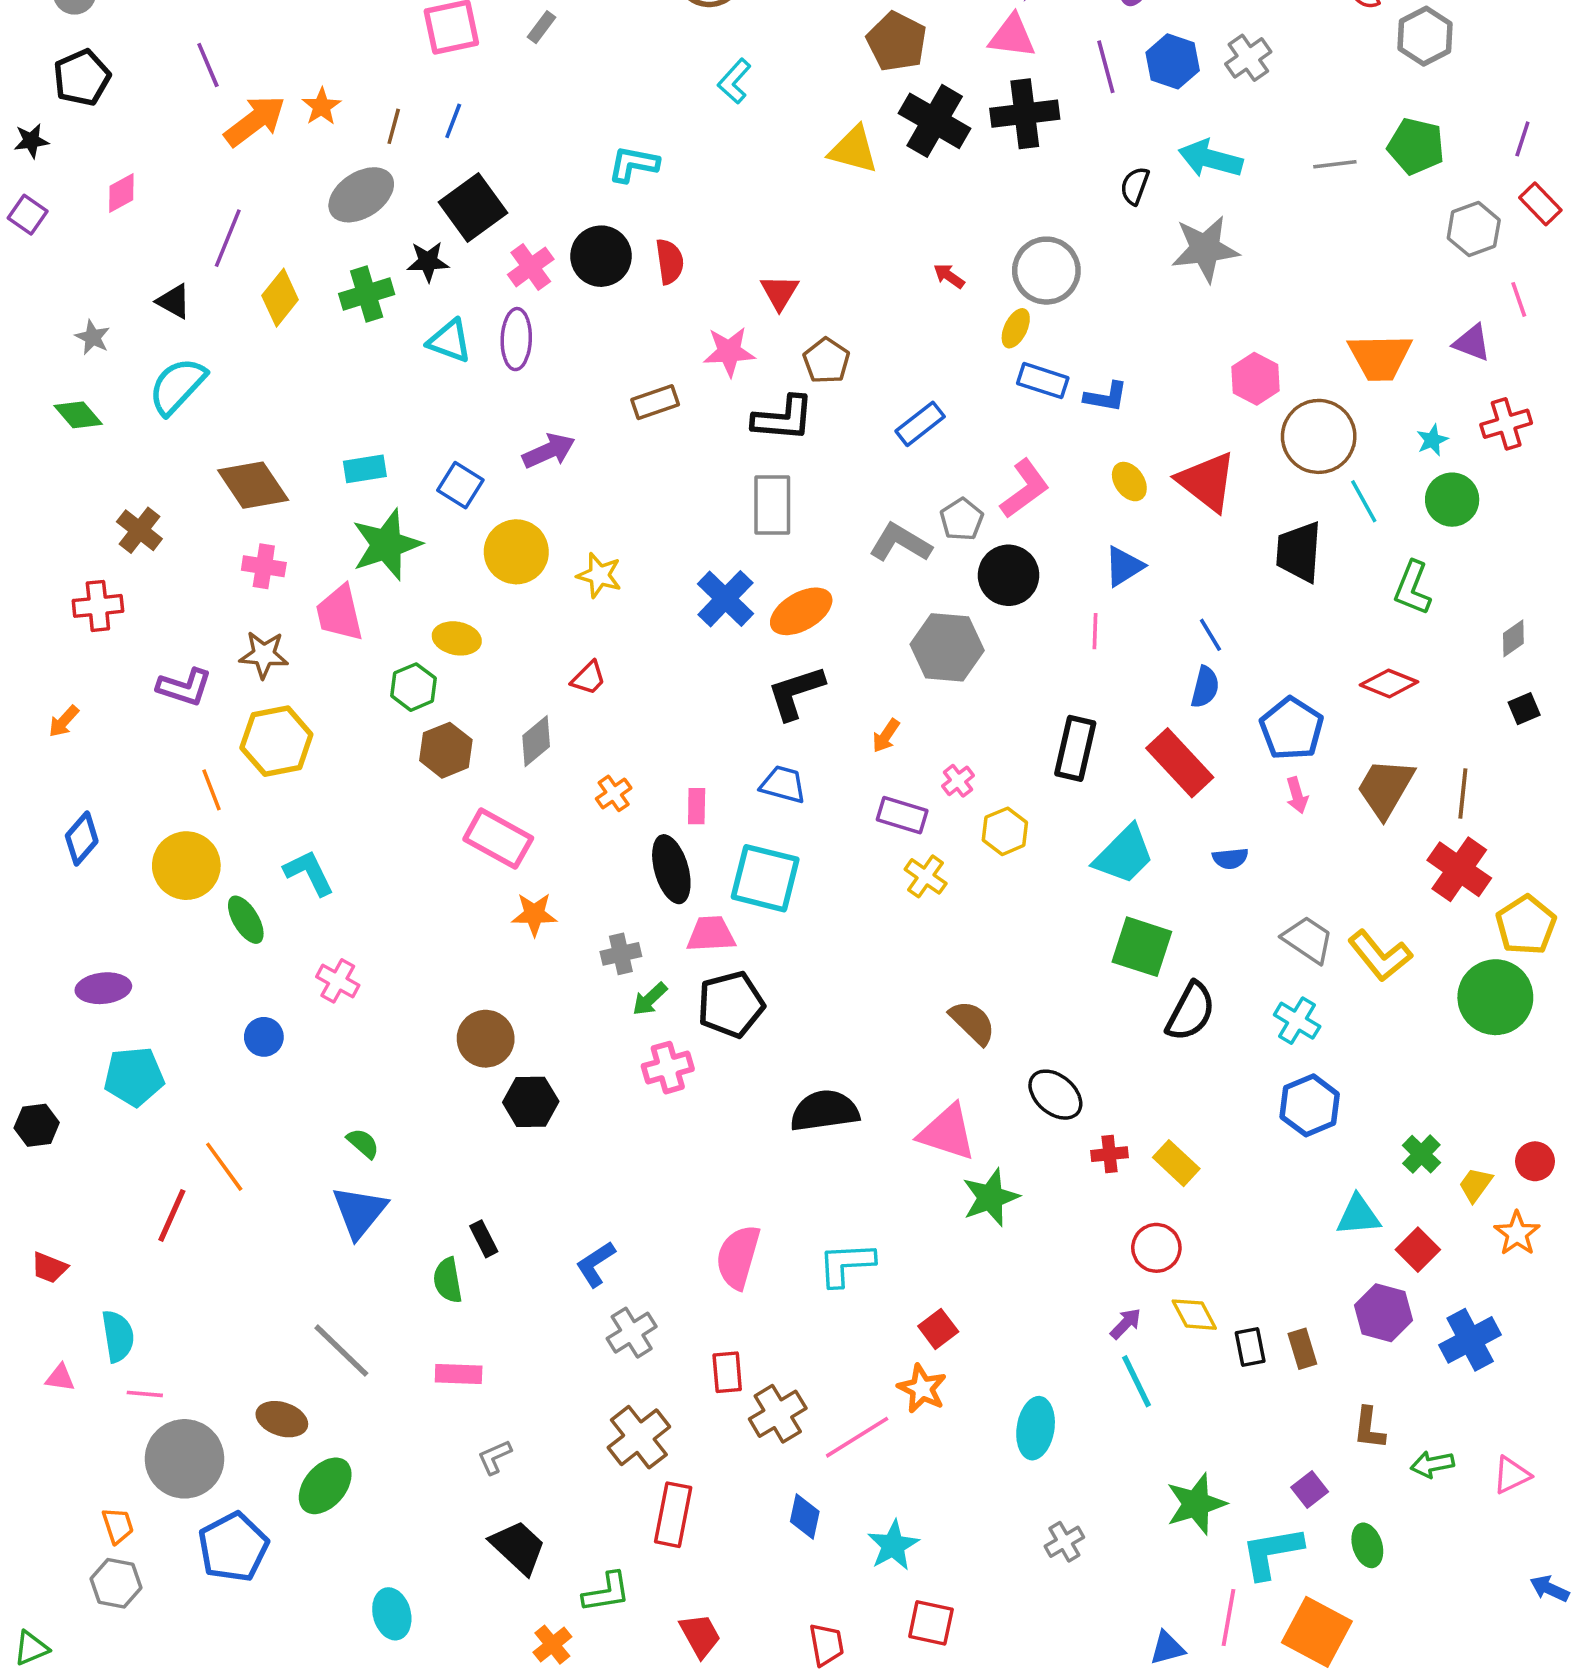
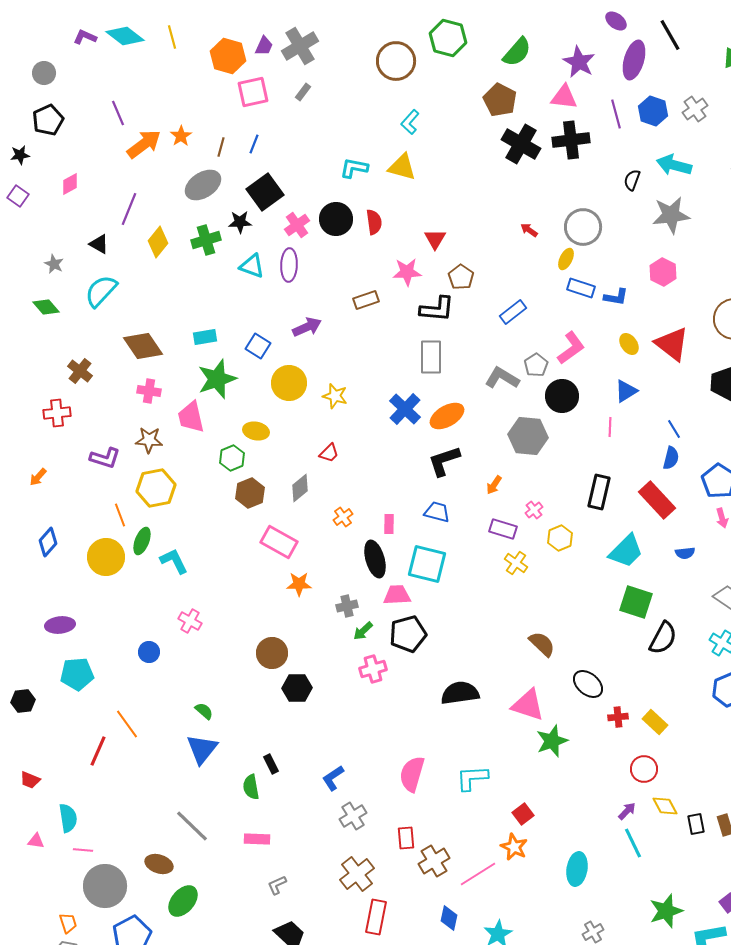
yellow triangle: (853, 150) -> (402, 167), moved
pink hexagon: (1256, 379) -> (663, 272), moved
green ellipse: (246, 920) -> (142, 541), moved, turned 52

